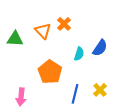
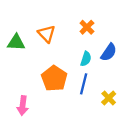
orange cross: (64, 24) -> (87, 27), moved
blue line: (75, 94) -> (84, 84), moved

